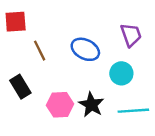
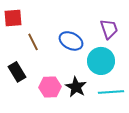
cyan circle: (121, 73) -> (101, 61), size x1.4

